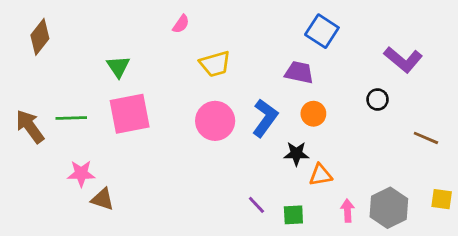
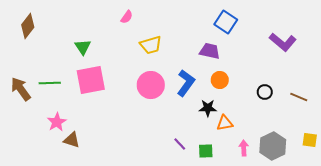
black circle: (378, 99) -> (265, 92), moved
pink star: (81, 174) -> (57, 122), turned -30

